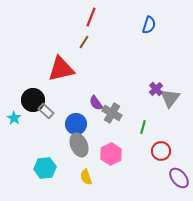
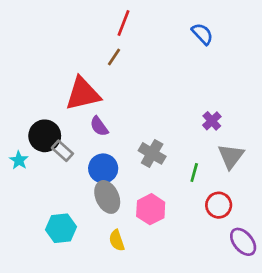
blue semicircle: (149, 25) -> (202, 34), turned -60
gray triangle: (170, 98) -> (231, 156), moved
purple semicircle: (96, 103) -> (99, 126), moved

